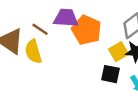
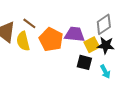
purple trapezoid: (66, 18) -> (75, 34), moved
orange pentagon: (87, 30) -> (51, 39), moved

